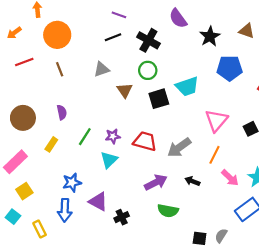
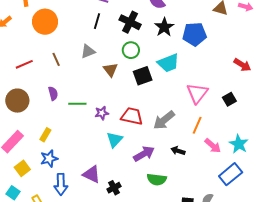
black star: (210, 36) -> (164, 27), moved
black line: (113, 37) -> (97, 21), turned -49
red line: (24, 62) -> (24, 64), moved
blue pentagon: (230, 68) -> (194, 34), moved
brown line: (60, 69) -> (56, 59), moved
green line: (85, 137) -> (77, 104), moved, turned 60
yellow rectangle: (51, 144) -> (45, 135), moved
cyan triangle: (109, 160) -> (115, 140), moved
blue star: (72, 183) -> (49, 159), moved

